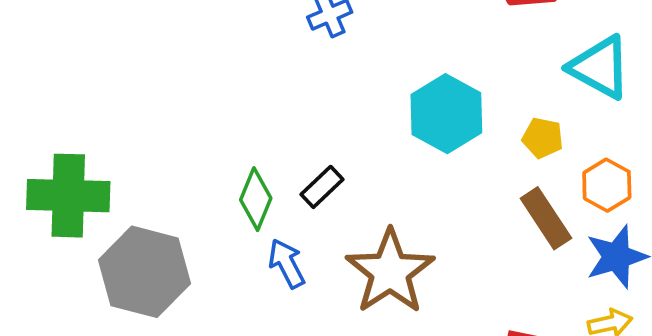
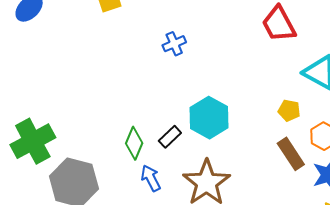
cyan hexagon: (446, 114) -> (209, 118), moved
green cross: (68, 196) -> (33, 141), turned -30

